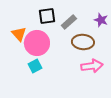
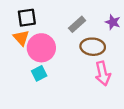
black square: (47, 16) -> (27, 18), moved
pink arrow: (92, 66) -> (103, 73), turned 85

